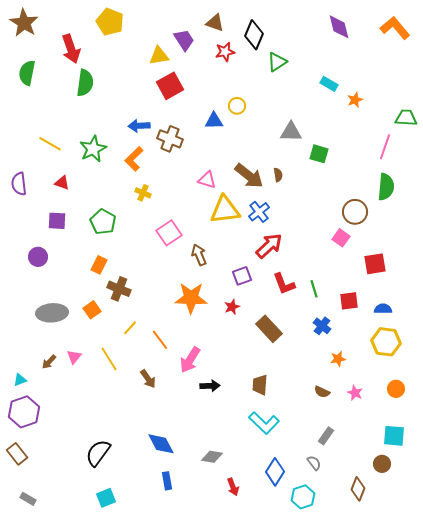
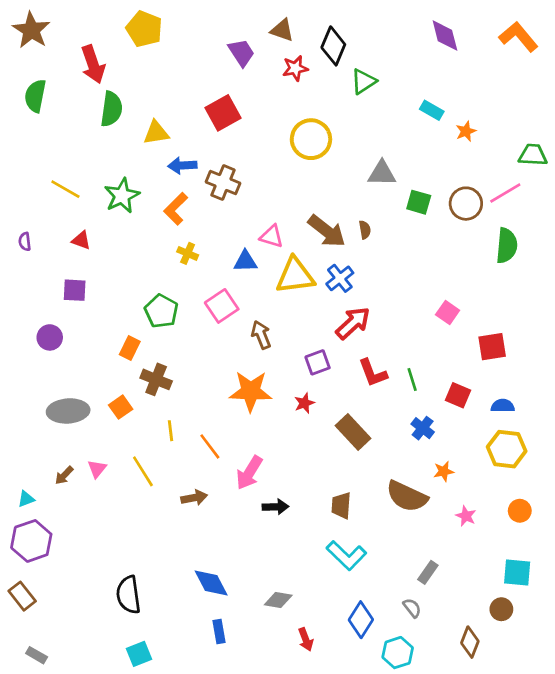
yellow triangle: (159, 56) -> (156, 133), moved
yellow circle: (237, 106) -> (311, 139), size x1.8
blue triangle: (214, 121) -> (245, 261), moved
pink line: (385, 147) -> (505, 193), turned 40
purple semicircle: (19, 184) -> (25, 242), size x0.6
brown circle: (355, 212) -> (466, 204), moved
green pentagon: (103, 222) -> (161, 311), moved
red square: (349, 301) -> (458, 395), turned 30
yellow line: (130, 328) -> (170, 431), turned -49
brown arrow: (148, 379) -> (194, 498), turned -66
brown semicircle: (322, 392) -> (407, 496), moved, size x2.0
black semicircle: (98, 453) -> (128, 595), turned -44

